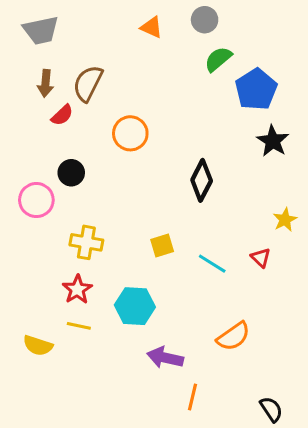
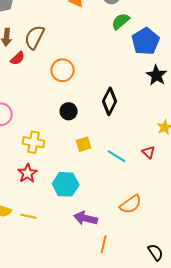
black circle: (71, 173) -> (69, 111), moved
yellow line: (79, 326) -> (29, 216), moved

